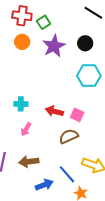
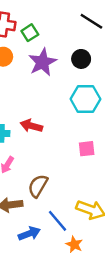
red arrow: (54, 111) -> (31, 126), moved
pink square: (77, 115) -> (87, 149), moved, turned -32
brown semicircle: (69, 136) -> (38, 186), moved, turned -36

